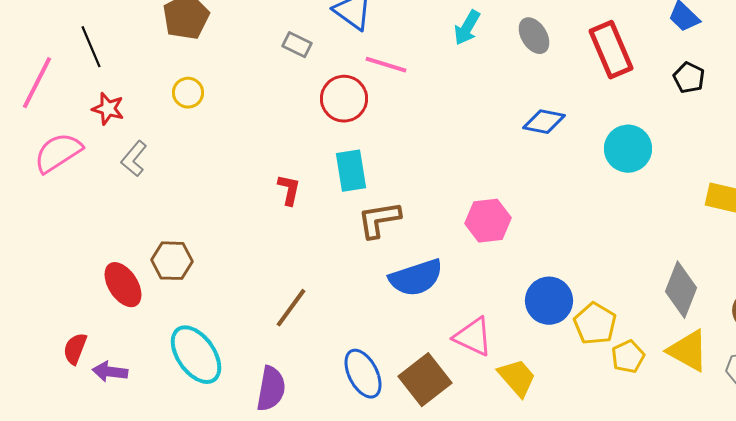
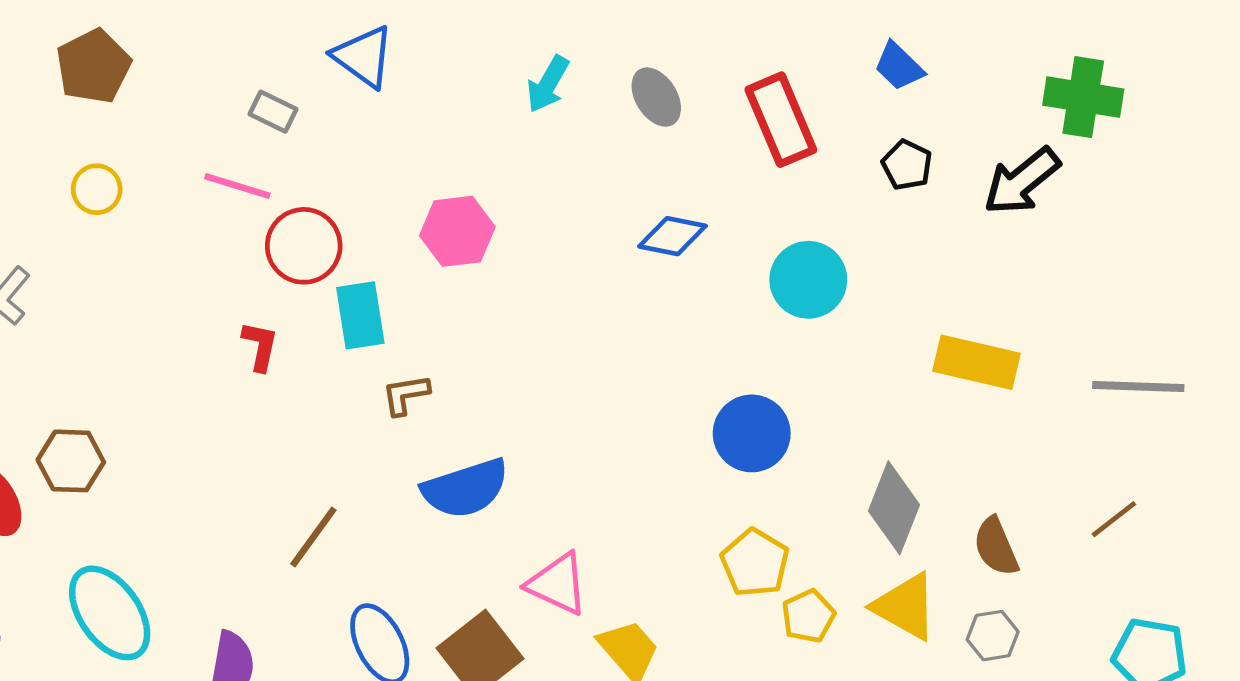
pink line: (386, 65) -> (237, 186), moved
red circle: (344, 99) -> (304, 246), moved
brown L-shape: (379, 220) -> (406, 395), size x0.7
pink hexagon: (488, 221) -> (457, 231), moved
blue circle: (549, 301) -> (752, 433), moved
brown line: (291, 308) -> (313, 537), moved

